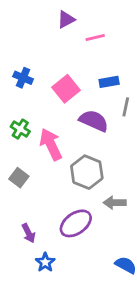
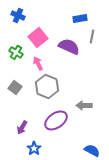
pink square: (66, 89) -> (38, 37), moved
pink arrow: (51, 144) -> (38, 63), size x0.6
gray hexagon: (87, 172) -> (47, 86), moved
purple arrow: (29, 233) -> (22, 127), turned 56

